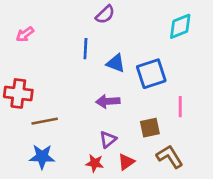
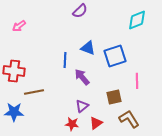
blue line: (85, 49) -> (65, 60), moved
purple arrow: (108, 101) -> (82, 77), turned 54
blue star: (42, 157) -> (14, 112), moved

